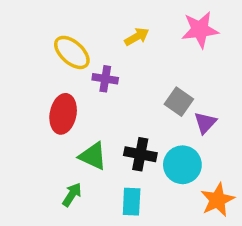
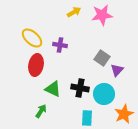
pink star: (200, 30) -> (102, 15), moved
yellow arrow: (137, 37) -> (74, 12), moved
yellow ellipse: (72, 52) -> (32, 38), moved
cyan rectangle: (132, 202) -> (87, 118), moved

